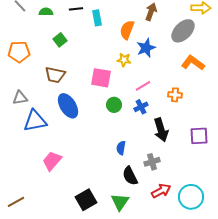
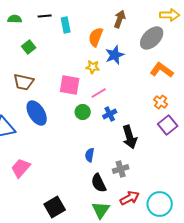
pink line: (143, 86) -> (99, 93), moved
orange cross: (175, 95) -> (161, 102), moved, turned 32
purple square: (199, 136) -> (168, 125), moved, turned -36
green triangle: (120, 202) -> (101, 210), moved

